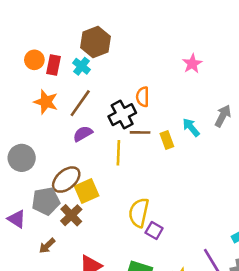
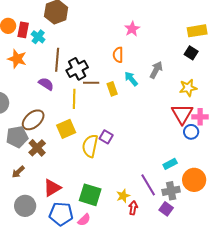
cyan cross: (81, 66) -> (38, 37), moved
orange semicircle: (143, 97) -> (118, 55), moved
brown line: (80, 103) -> (57, 60), moved, turned -30
purple semicircle: (83, 134) -> (46, 84), turned 63
yellow square: (87, 191) -> (66, 129), moved
purple square: (154, 230) -> (106, 137), moved

